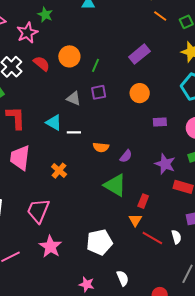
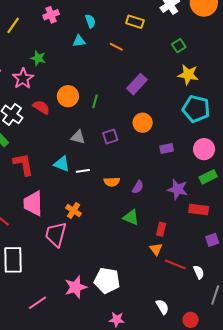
orange line: (160, 16) -> (116, 47), moved
purple square: (99, 92) -> (110, 137), moved
green triangle: (115, 185) -> (131, 217), size x0.7
pink trapezoid: (38, 211) -> (56, 234), moved
white semicircle: (176, 237) -> (199, 272), moved
white pentagon: (99, 242) -> (107, 280), moved, turned 30
pink star: (50, 247) -> (76, 287), turned 30
white semicircle: (123, 278) -> (162, 307), moved

